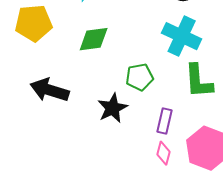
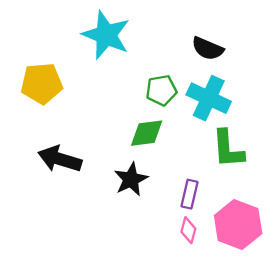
green diamond: (94, 39) -> (147, 133), moved
green pentagon: (140, 77) -> (161, 90), moved

